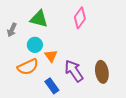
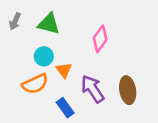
pink diamond: (80, 18) -> (100, 39), moved
gray arrow: (12, 30) -> (15, 21), moved

